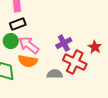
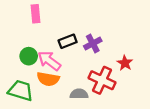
black rectangle: (18, 24) -> (68, 41), moved
purple cross: (64, 43) -> (93, 44), moved

